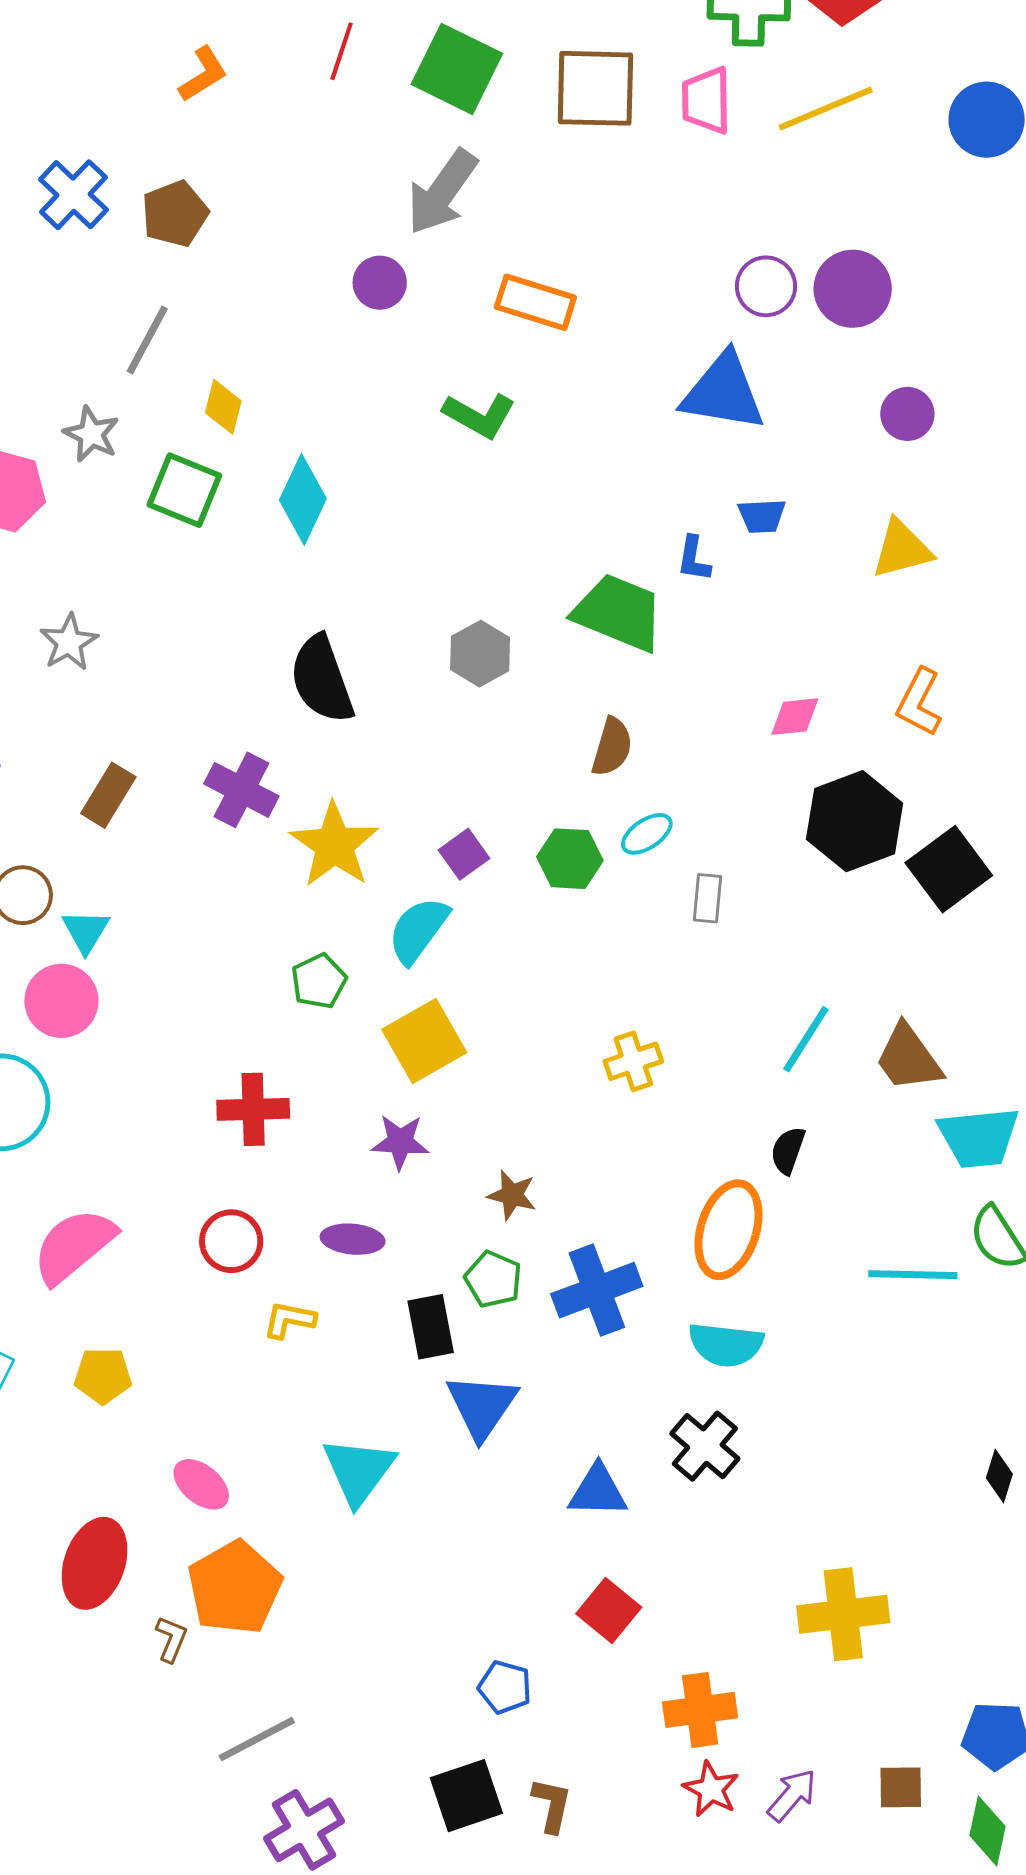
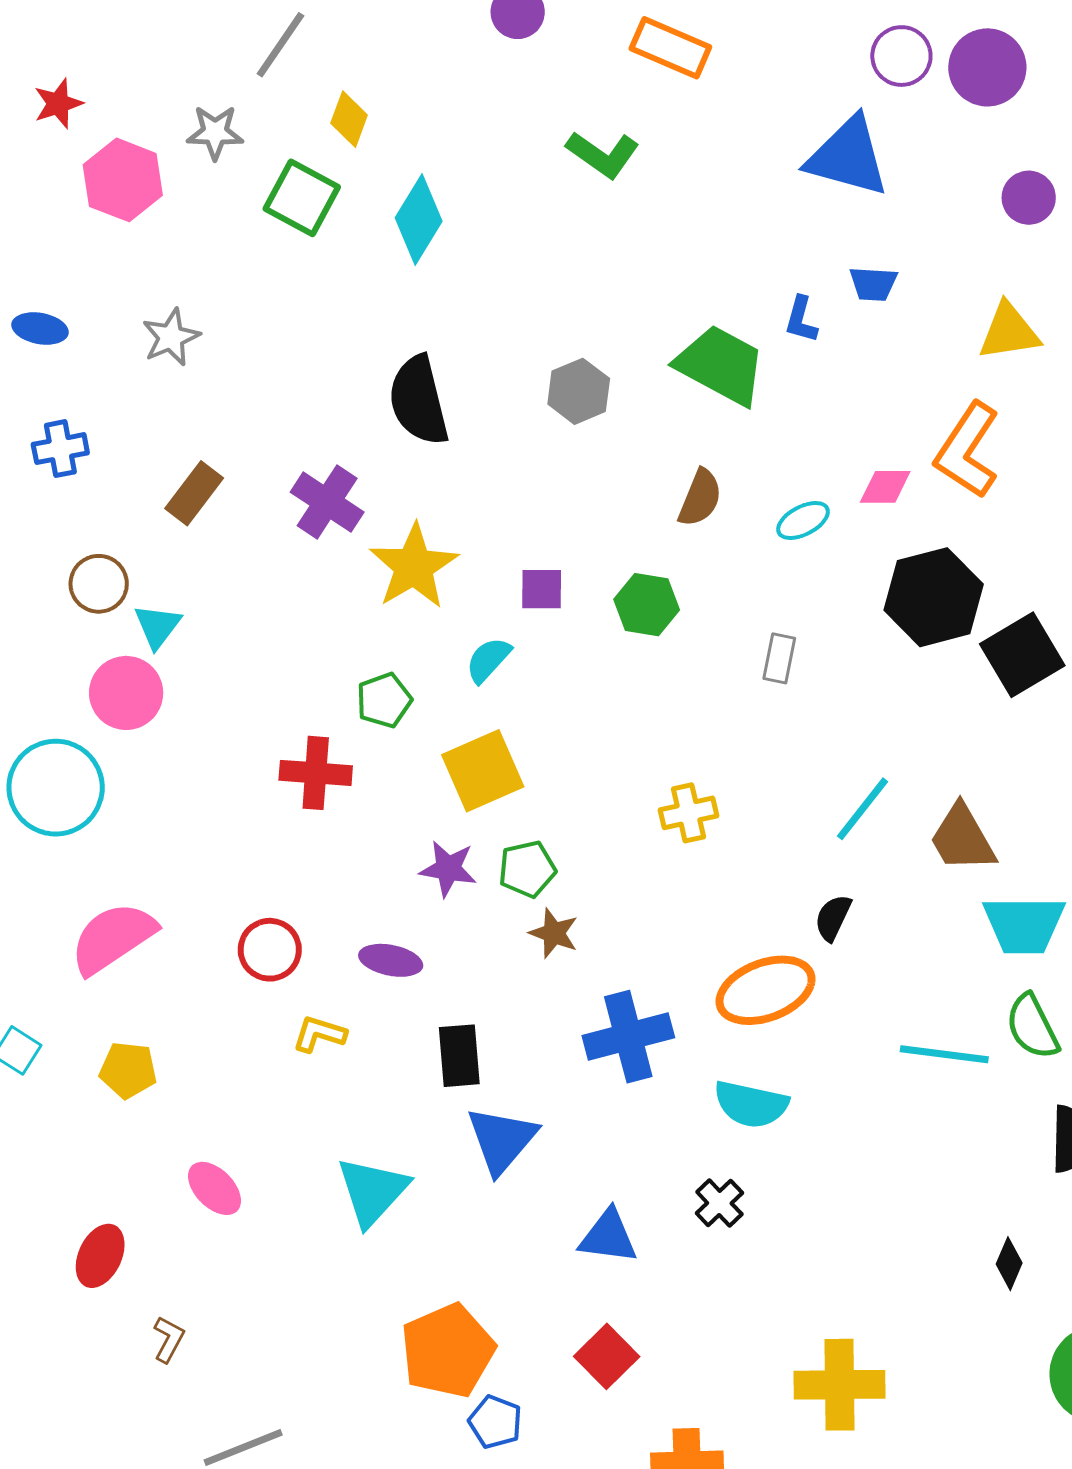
gray star: (91, 434) -> (215, 132), turned -30
orange L-shape: (919, 702) -> (967, 450), moved, size x1.4
cyan ellipse: (647, 834) -> (803, 520), moved
purple square: (464, 854) -> (542, 589), turned 30
cyan semicircle: (418, 930) -> (488, 660), size x0.7
red cross: (253, 1109) -> (316, 773), moved
orange ellipse: (729, 1230) -> (766, 990), turned 46
green pentagon: (493, 1279) -> (527, 869), moved, turned 30
black cross: (705, 1446) -> (719, 1203), size x0.7
red ellipse: (95, 1563) -> (100, 1256), size x0.7
orange pentagon: (235, 1588) -> (448, 1351), moved

